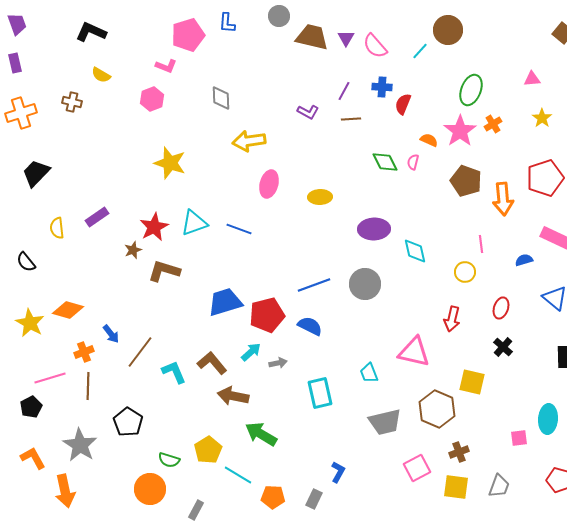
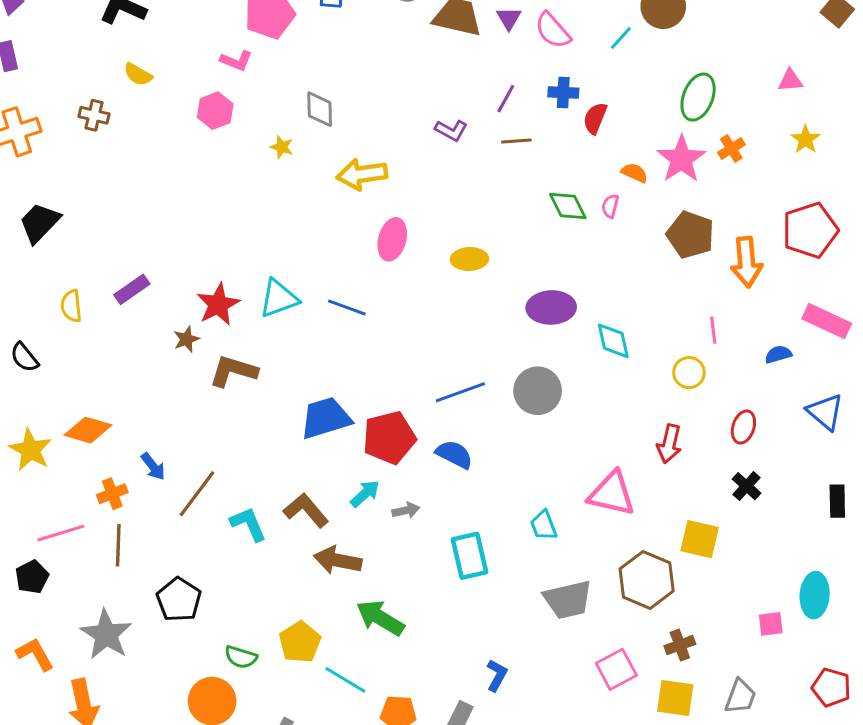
yellow star: (170, 163) -> (282, 147), moved, size x0.5

